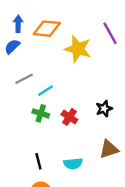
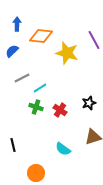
blue arrow: (18, 24) -> (17, 24), moved
black line: (38, 161) -> (13, 145), moved
cyan semicircle: (73, 164) -> (63, 149), turned 42

